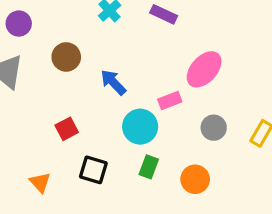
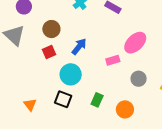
blue arrow: (113, 82) -> (79, 47), turned 78
cyan circle: (140, 127) -> (71, 74), moved
red square: (67, 129) -> (49, 52), moved

